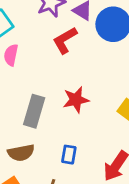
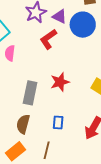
brown semicircle: (21, 153) -> (23, 124), turned 120

